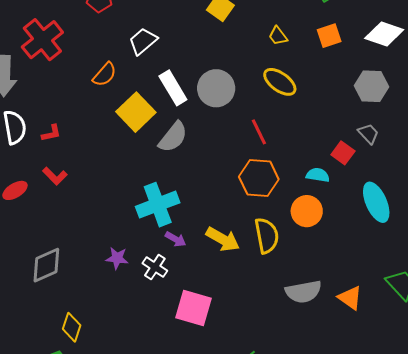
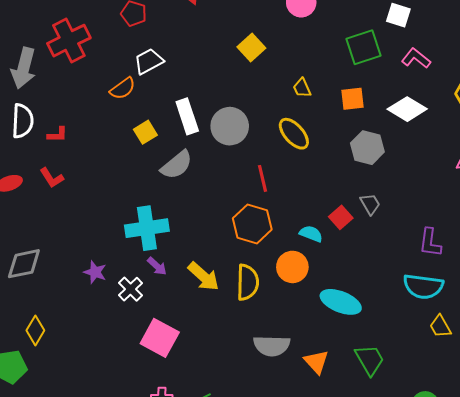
white trapezoid: (143, 41) -> (149, 61), moved
gray hexagon: (372, 86) -> (367, 148), moved
yellow square: (136, 112) -> (145, 132), size x0.6
cyan ellipse: (376, 202) -> (341, 302), moved, turned -57

